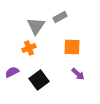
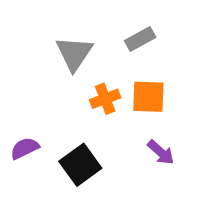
gray rectangle: (60, 17) -> (140, 39), moved
orange cross: (29, 48) -> (105, 99), moved

